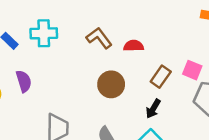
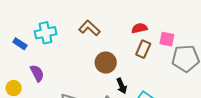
red semicircle: (134, 46) -> (139, 28), moved
black arrow: (153, 109) -> (122, 86), moved, turned -42

